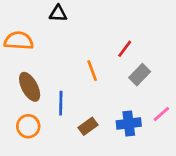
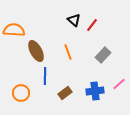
black triangle: (58, 13) -> (74, 20), moved, turned 40
red line: (125, 49) -> (92, 25), moved
brown ellipse: (30, 87) -> (36, 51), moved

